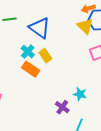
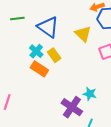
yellow triangle: (85, 26) -> (83, 34), moved
purple cross: (62, 107) -> (72, 107), size x1.5

